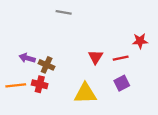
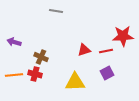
red star: (140, 41) -> (123, 36), size x1.5
red triangle: (96, 57) -> (84, 50), turned 40
purple arrow: (27, 58) -> (14, 42), moved

